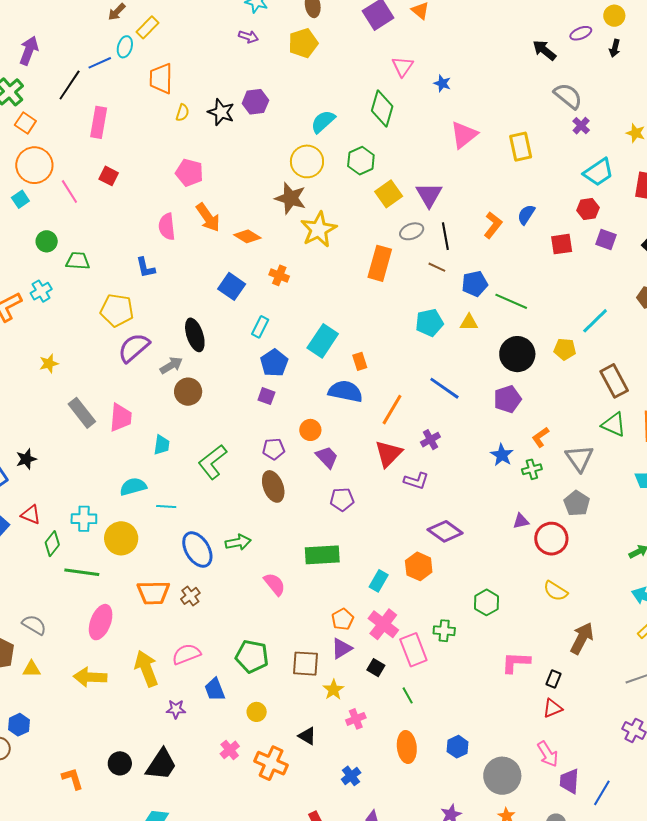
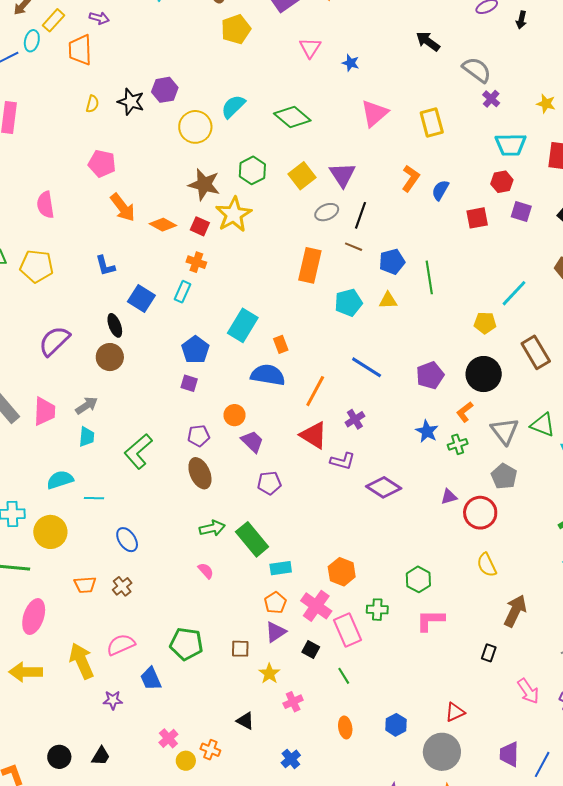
purple arrow: (248, 37) -> (99, 18), moved
yellow pentagon: (303, 43) -> (236, 29), moved
black arrow: (544, 50) -> (428, 41), moved
orange trapezoid: (161, 78) -> (80, 50), moved
green diamond: (382, 108) -> (292, 117), moved, turned -63
yellow circle: (307, 161) -> (195, 127), moved
green hexagon: (361, 161) -> (252, 170), moved
cyan trapezoid: (598, 172) -> (511, 145), turned 36
red square: (109, 176) -> (200, 226), moved
orange L-shape: (493, 225) -> (411, 178), moved
pink semicircle: (167, 227) -> (45, 205), moved
black line: (445, 236) -> (361, 215), turned 32
orange rectangle: (380, 263) -> (310, 265), moved
blue L-shape: (146, 268) -> (105, 266), moved
blue square: (232, 286) -> (141, 299), moved
green line: (511, 301) -> (429, 277), turned 60
yellow pentagon: (117, 310) -> (37, 266), moved
cyan rectangle: (260, 327) -> (183, 292), moved
black ellipse: (195, 335) -> (115, 325), size x0.7
black circle: (517, 354) -> (484, 374), moved
gray arrow: (171, 365) -> (87, 405), moved
brown circle: (188, 392) -> (110, 357), moved
green triangle: (614, 425) -> (543, 425), moved
red triangle: (388, 454) -> (314, 435), turned -40
purple diamond: (445, 531) -> (384, 487), moved
green arrow: (238, 542) -> (212, 528), moved
blue ellipse: (197, 549) -> (127, 540), size x0.7
green rectangle: (322, 555) -> (252, 539), turned 56
orange hexagon: (419, 566) -> (342, 572), moved
cyan rectangle: (379, 581) -> (281, 568), moved, turned 55
pink semicircle: (275, 584) -> (206, 571), size x0.7
yellow semicircle: (556, 591) -> (487, 565), turned 35
orange trapezoid: (153, 593) -> (85, 585), size x0.7
pink L-shape: (516, 662) -> (430, 620), moved
brown square: (306, 664) -> (240, 649), size x0.7
red triangle: (553, 708) -> (455, 712), moved
yellow circle: (257, 712) -> (186, 761), moved
orange ellipse: (407, 747) -> (345, 727), size x0.7
pink arrow: (548, 754) -> (528, 691), moved
orange cross: (271, 763) -> (210, 750), size x0.6
black trapezoid: (161, 764) -> (101, 756), size x0.6

